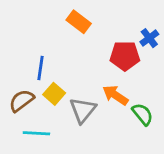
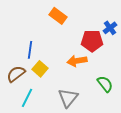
orange arrow: (115, 95) -> (77, 61), moved, turned -42
gray triangle: (83, 110) -> (68, 98), moved
cyan line: (36, 133) -> (27, 98), turned -66

